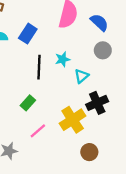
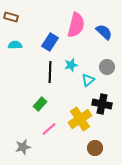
blue rectangle: (28, 34) -> (50, 42), moved
gray circle: (103, 50) -> (107, 67), moved
black cross: (97, 103) -> (102, 104), turned 36

